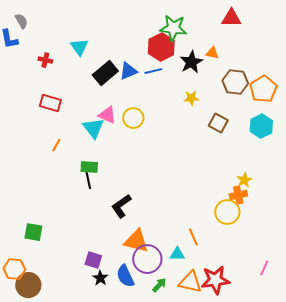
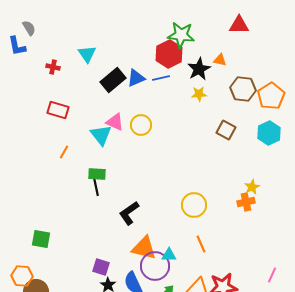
yellow star: (191, 98) -> (199, 94), moved
yellow circle: (227, 212) -> (194, 205), moved
cyan triangle: (177, 254) -> (169, 255), moved

